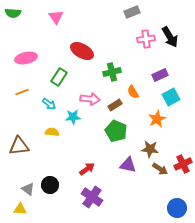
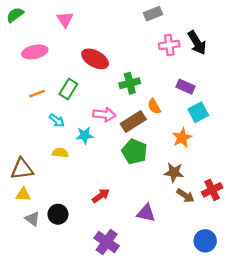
green semicircle: (13, 13) -> (15, 15), turned 140
pink ellipse: (26, 58) -> (35, 52), moved
purple rectangle: (160, 75) -> (185, 87), turned 49
orange line: (22, 92) -> (37, 94), moved
brown rectangle: (115, 105) -> (133, 121), size x1.5
purple triangle: (128, 165) -> (146, 213), moved
purple cross: (92, 197) -> (107, 242), moved
yellow triangle: (20, 209) -> (23, 194), moved

